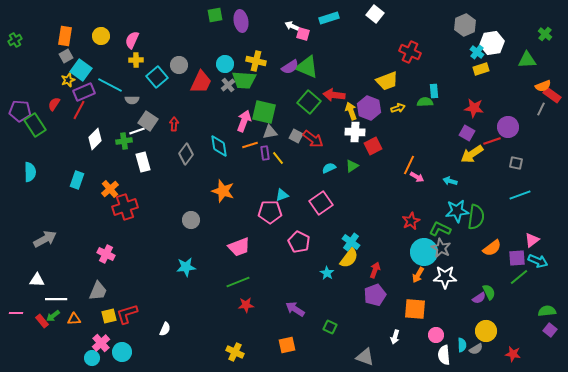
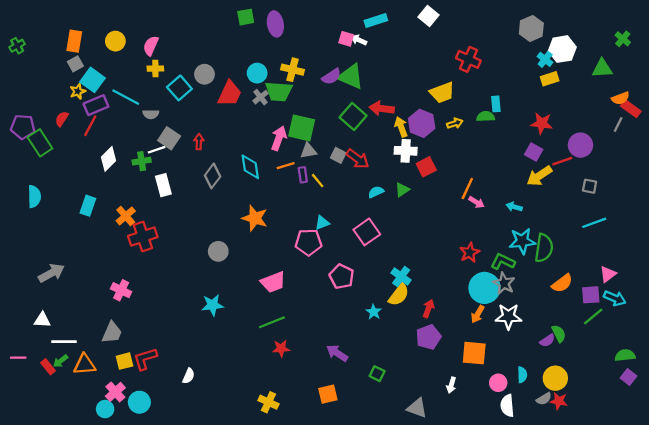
white arrow: (292, 26) -> (359, 40), moved
orange triangle: (74, 319) -> (85, 364), size x1.5
cyan semicircle: (462, 345) -> (522, 375), moved
red star: (513, 354) -> (559, 401), moved

